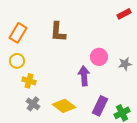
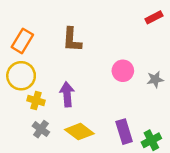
yellow circle: (17, 61) -> (21, 76), size x1.5
purple arrow: (84, 76) -> (67, 94), moved
purple rectangle: (100, 106) -> (124, 132), turned -42

